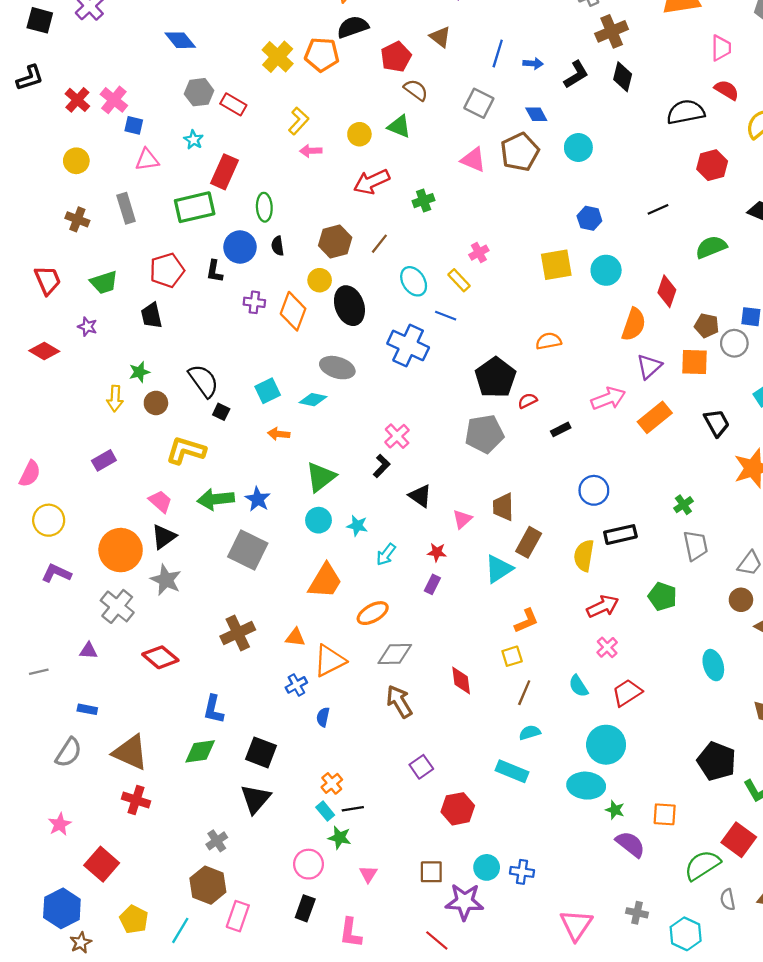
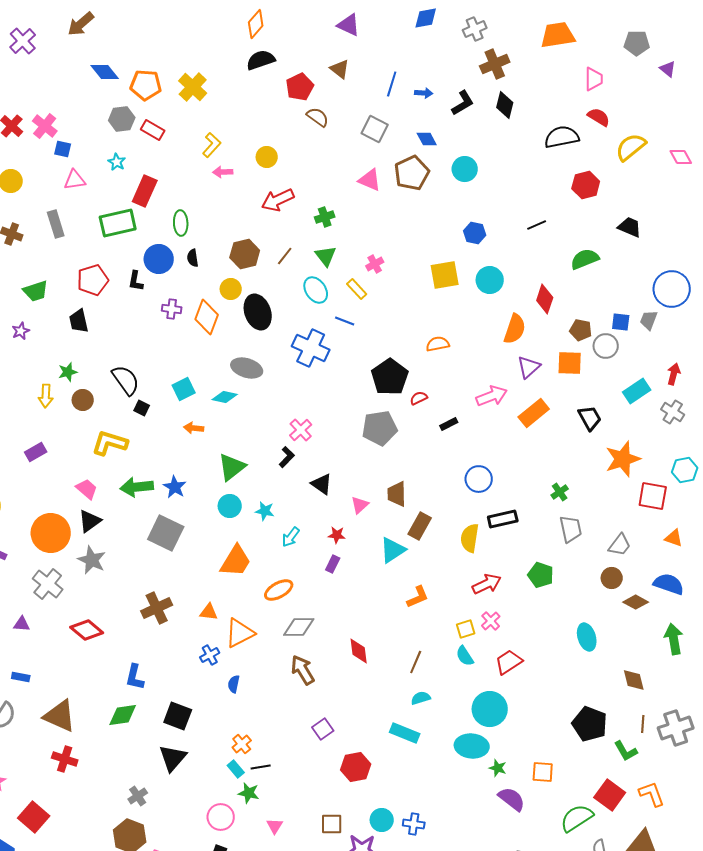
orange pentagon: (322, 55) -> (146, 85), moved
green triangle: (399, 126) -> (326, 256), moved, turned 30
purple star: (87, 327) -> (21, 331), turned 30
yellow square: (512, 656) -> (466, 629), moved

